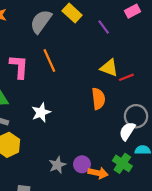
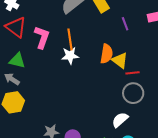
orange semicircle: (98, 99) -> (107, 54), moved
white star: (41, 112) -> (70, 56), moved
gray circle: (136, 116) -> (133, 93), moved

